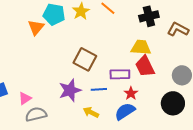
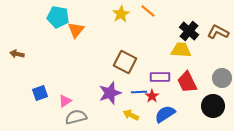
cyan pentagon: (54, 14) -> (58, 17), moved
black cross: (149, 16) -> (189, 31), moved, turned -36
red trapezoid: (145, 66) -> (187, 82), moved
red star: (131, 93) -> (152, 96), moved

